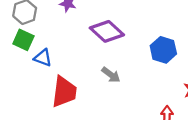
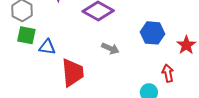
blue hexagon: (163, 50) -> (153, 33), moved

